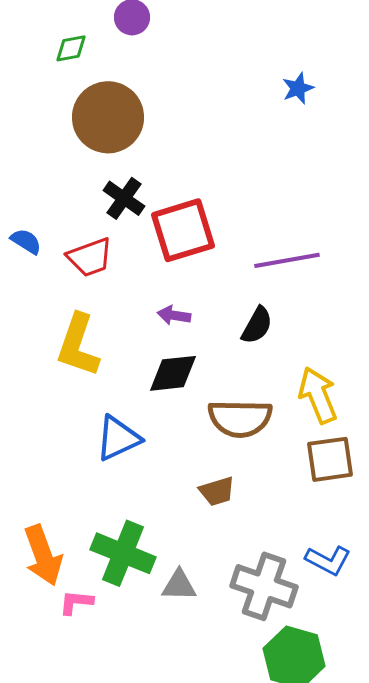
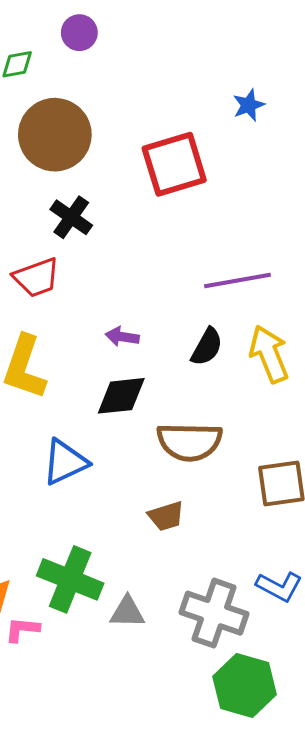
red square: (183, 230) -> (174, 164), moved
yellow arrow: (318, 395) -> (269, 354), moved

